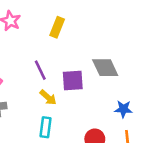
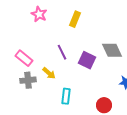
purple square: (73, 81) -> (87, 60), turned 30
yellow arrow: (48, 97) -> (49, 73), moved

